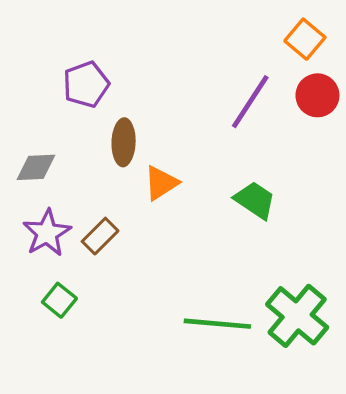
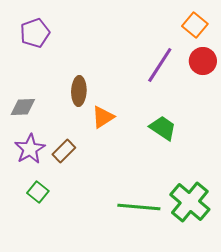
purple pentagon: (86, 84) -> (35, 33), moved

